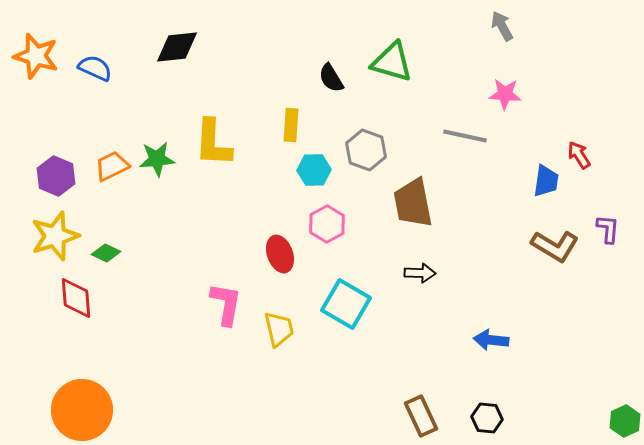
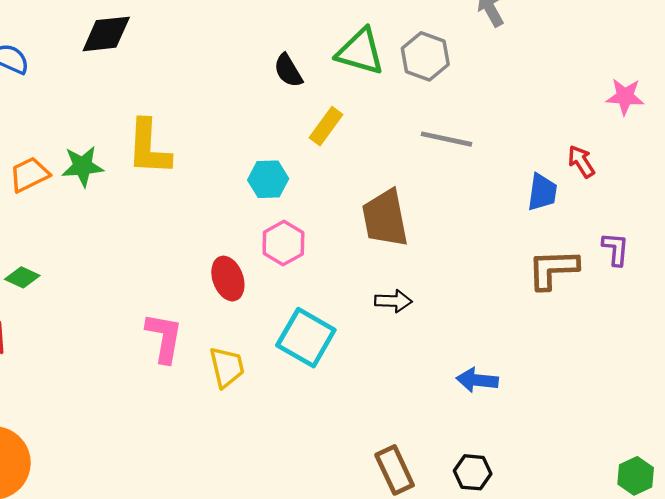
pink star: (505, 94) -> (625, 97), moved
yellow rectangle: (291, 125) -> (326, 126), moved, turned 32
gray hexagon: (366, 150) -> (425, 56), moved
brown L-shape: (555, 246) -> (553, 269), turned 147

